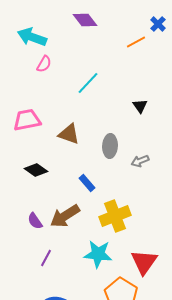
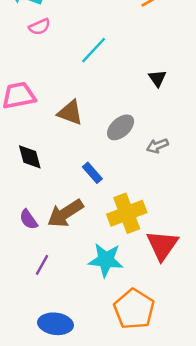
pink semicircle: (44, 64) -> (40, 27), turned 36
gray ellipse: (110, 146) -> (121, 127), turned 45
black diamond: (36, 170) -> (30, 157), turned 40
red triangle: (144, 262) -> (162, 245), moved

